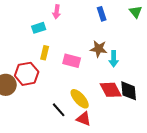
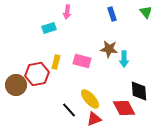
yellow rectangle: (45, 53) -> (56, 62), moved
red diamond: (111, 90) -> (124, 108), moved
red triangle: (84, 119) -> (94, 119), turned -42

